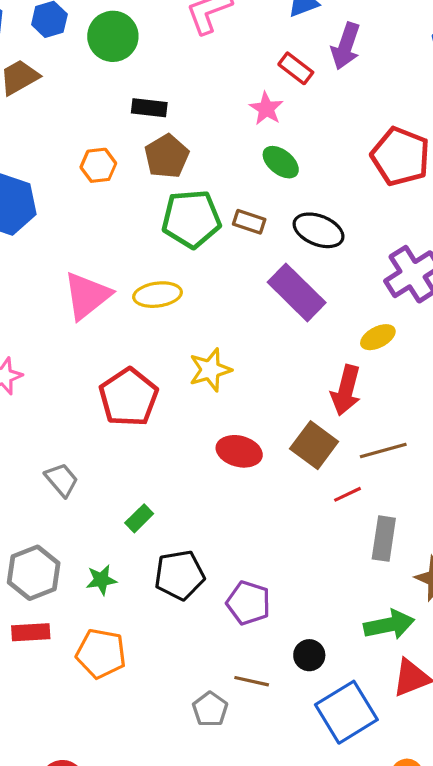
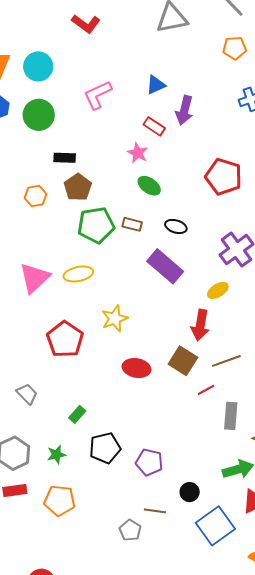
black ellipse: (319, 230) -> (176, 226), size x0.7

